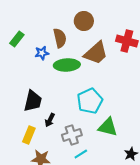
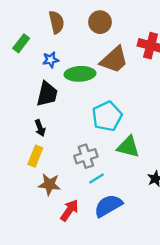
brown semicircle: (60, 38) -> (56, 22), moved
black trapezoid: (33, 101) -> (47, 94), moved
black arrow: (50, 120) -> (40, 128), moved, turned -48

